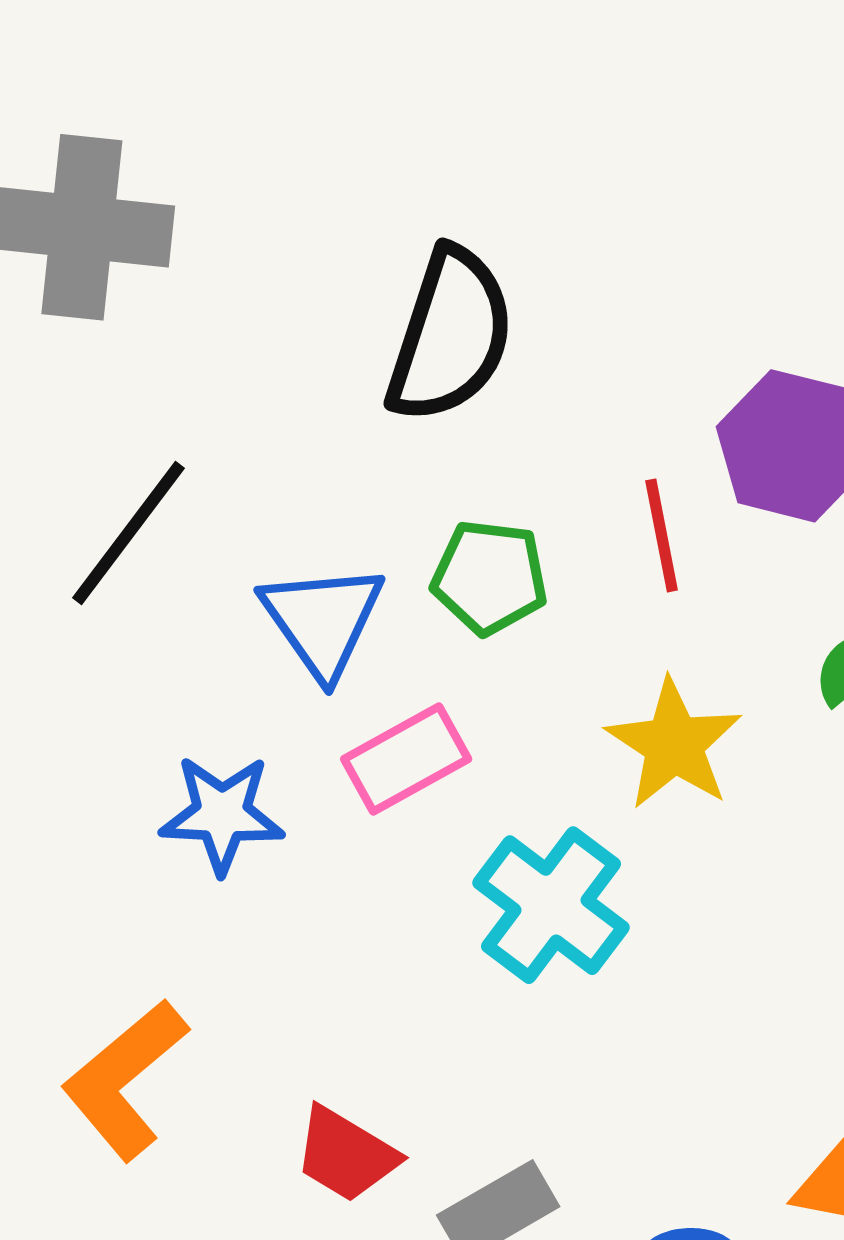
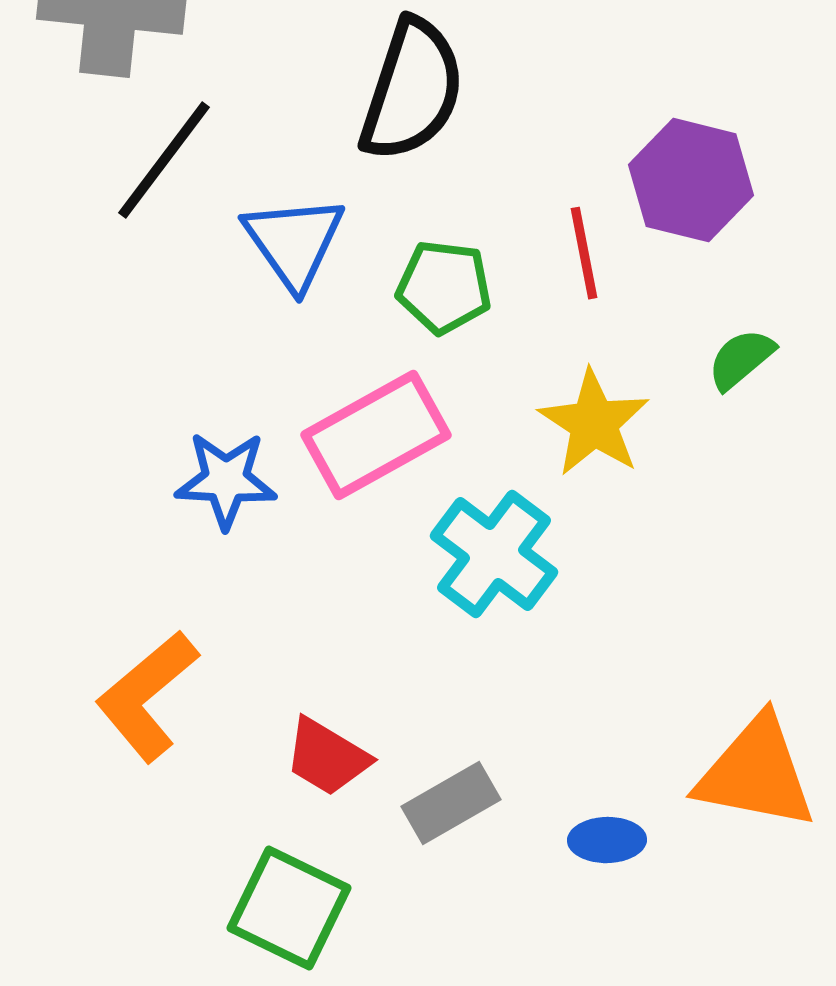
black line: (129, 533) -> (164, 160), moved
blue triangle: (323, 620) -> (294, 242), moved
pink rectangle: (406, 759) -> (376, 435), size x1.4

